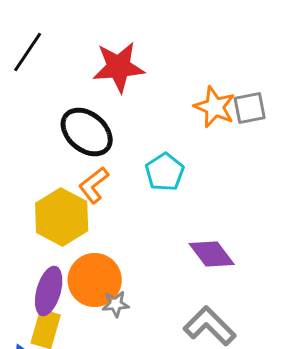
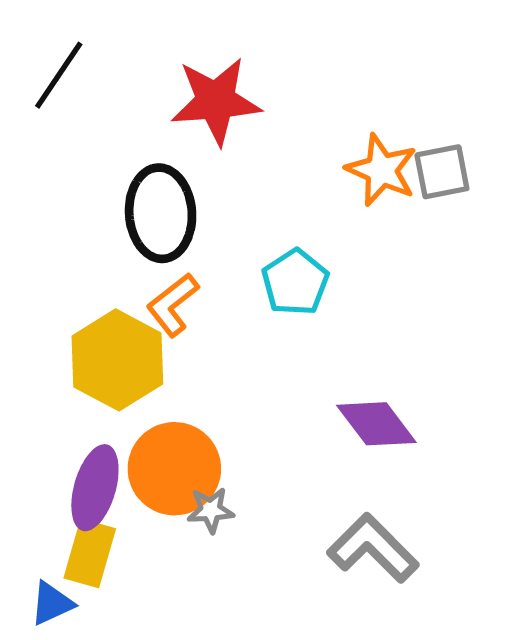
black ellipse: (87, 132) -> (161, 213), turned 46

